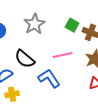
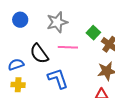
pink line: (63, 55) -> (68, 47), moved

